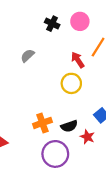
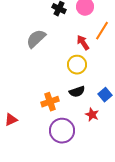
gray semicircle: (27, 56) -> (36, 39), size x1.5
black semicircle: (69, 126) -> (77, 92), moved

